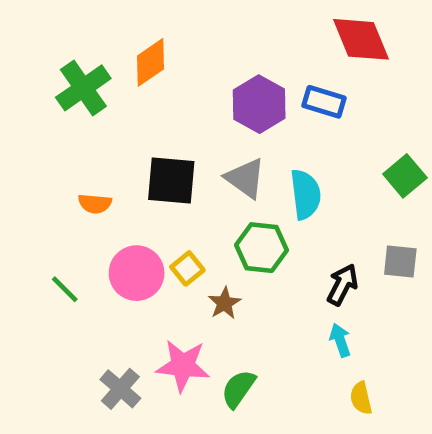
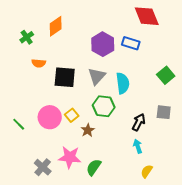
green cross: (83, 88) -> (27, 37), size x0.6
gray triangle: (245, 178) -> (97, 76), turned 36
orange semicircle: (95, 204) -> (39, 63), moved
yellow semicircle: (361, 398) -> (147, 171), turned 48

